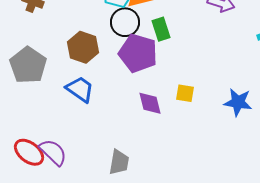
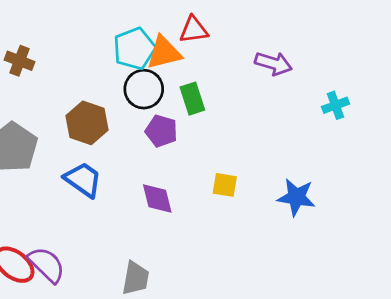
purple pentagon: (138, 53) -> (161, 131), size x0.6
purple diamond: (150, 103) -> (157, 198), moved

